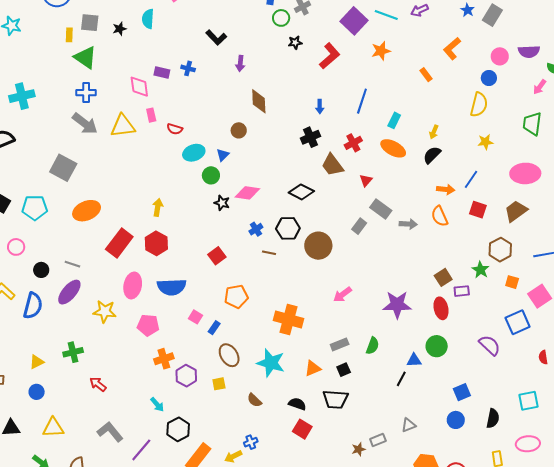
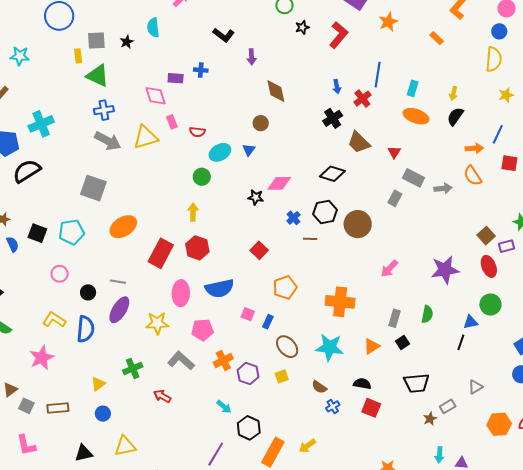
red cross: (353, 143) -> (362, 99), moved
green circle: (211, 175) -> (202, 177), moved
gray rectangle: (340, 344) -> (394, 318), turned -42
black trapezoid: (335, 399) -> (417, 383), moved
gray L-shape: (110, 432) -> (181, 361), moved
blue cross: (251, 442) -> (333, 406), moved

